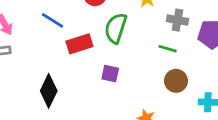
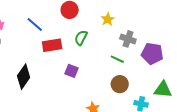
green semicircle: (116, 28) -> (81, 38), size x0.7

